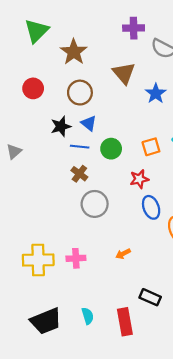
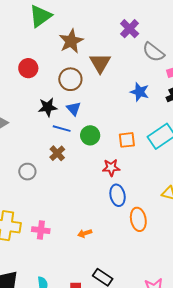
purple cross: (134, 28) -> (130, 29), turned 36
brown triangle: (124, 73) -> (100, 63), moved
blue star: (156, 93) -> (140, 92), turned -30
gray circle: (95, 204) -> (27, 172), moved, size x0.7

